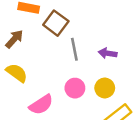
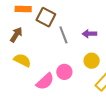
pink circle: (75, 88) -> (64, 72), moved

